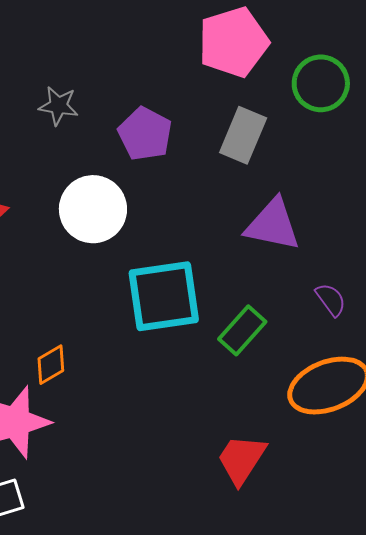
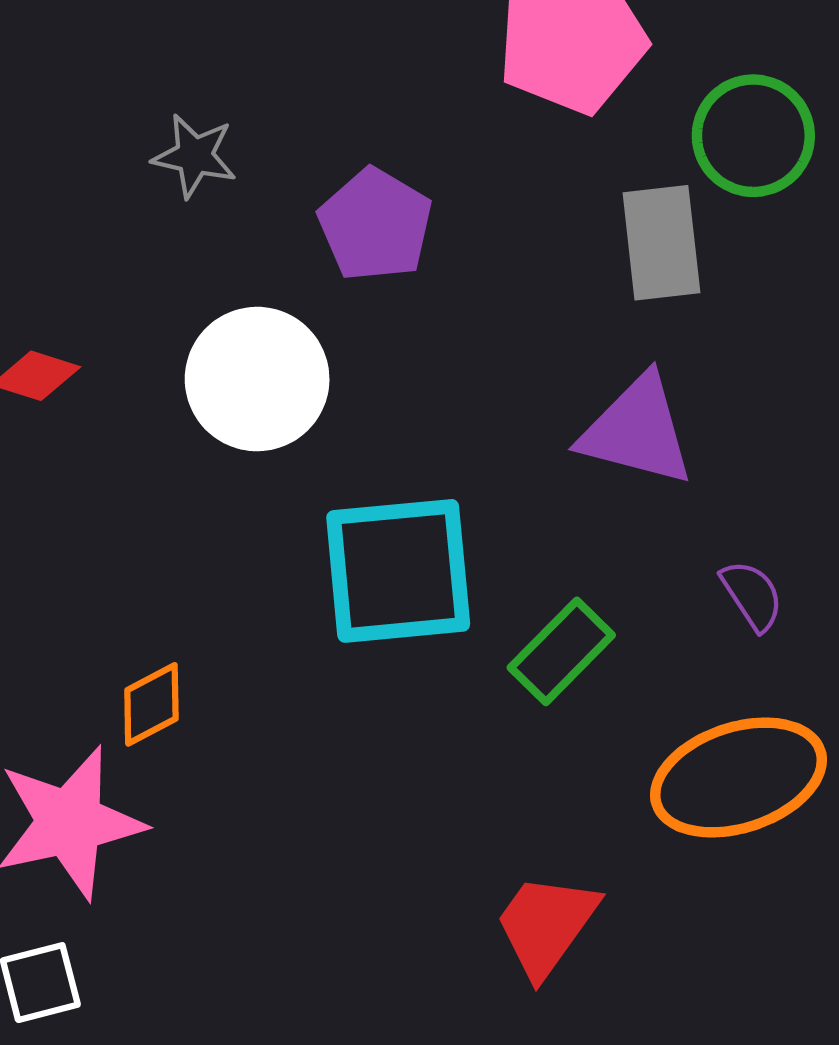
gray rectangle: (243, 135) -> (661, 243), moved, turned -32

